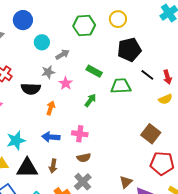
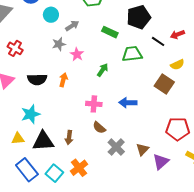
green rectangle: (94, 71) -> (110, 32), moved
red arrow: (167, 77) -> (177, 34), moved, turned 88
black semicircle: (31, 89) -> (37, 79), moved
brown square: (151, 134) -> (164, 84), moved
blue arrow: (51, 137) -> (128, 103), moved
brown semicircle: (84, 158) -> (99, 128), turned 56
gray cross: (83, 182) -> (116, 147), moved

